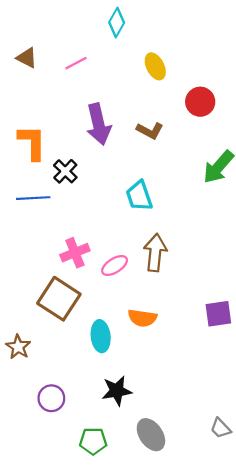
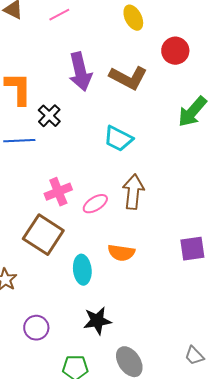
brown L-shape: (150, 131) -> (128, 78), size x1.5
cyan trapezoid: (139, 196) -> (118, 139), turned -44

